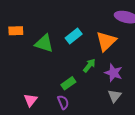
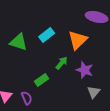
gray triangle: (115, 96) -> (94, 92), moved
purple semicircle: (63, 102) -> (27, 98), moved

